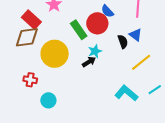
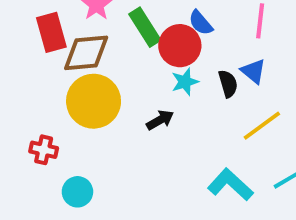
red rectangle: (31, 20) -> (51, 32), turned 30
green rectangle: (79, 30) -> (145, 27), moved
brown diamond: (27, 37) -> (86, 53), moved
cyan star: (95, 51) -> (185, 82), moved

